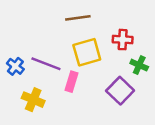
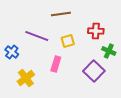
yellow square: (87, 52) -> (68, 41), size x0.6
purple line: (46, 64) -> (37, 36), moved
yellow cross: (33, 100) -> (26, 78), turned 30

